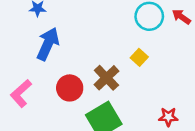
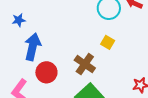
red circle: (70, 88) -> (46, 72), moved

